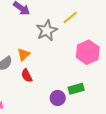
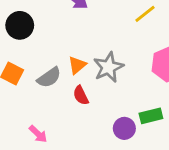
gray star: (47, 30) -> (108, 67), moved

